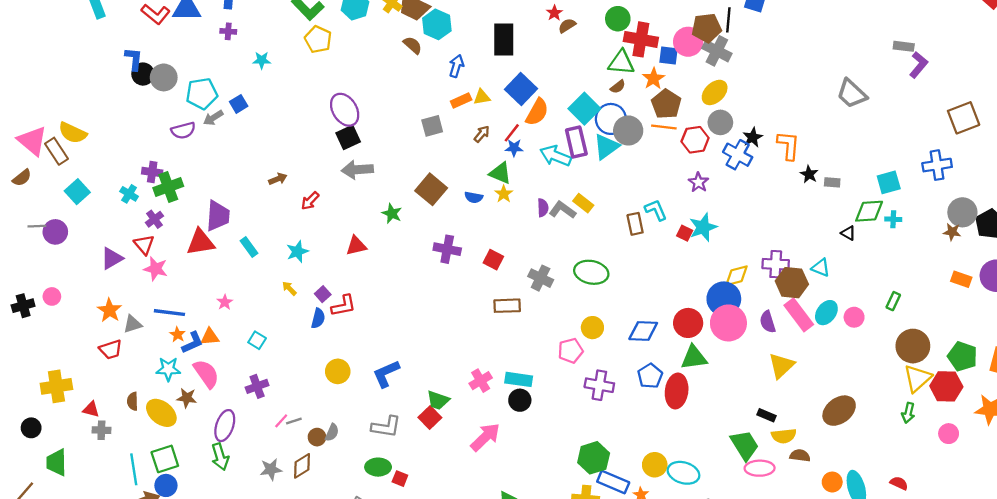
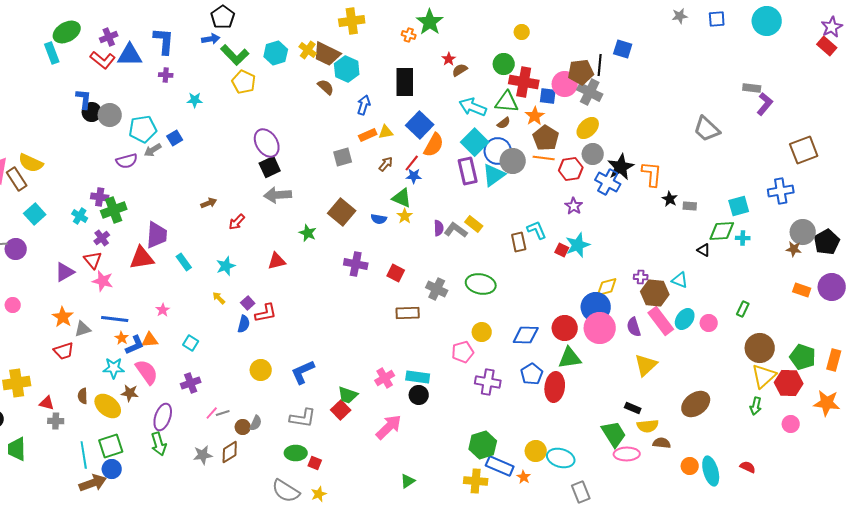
black star: (753, 137) -> (621, 167), size x1.5
cyan arrow: (556, 156) -> (473, 107), moved
purple cross: (776, 264) -> (641, 277), size x0.6

